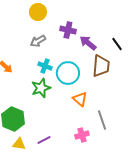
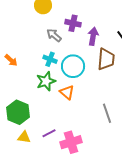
gray arrow: (38, 41) -> (54, 35), moved, turned 70
purple arrow: (88, 43) -> (93, 36), turned 60
orange triangle: (80, 99) -> (67, 92), moved
pink cross: (82, 135) -> (71, 142), moved, size x1.5

